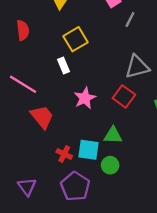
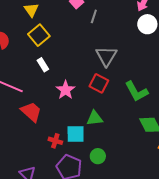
yellow square: (76, 39) -> (39, 35), moved
gray triangle: (137, 67) -> (106, 56), turned -35
green circle: (110, 165) -> (98, 156), moved

